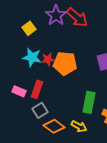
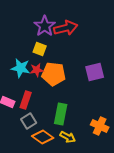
red arrow: (77, 17) -> (66, 28), turned -55
yellow square: (29, 28) -> (40, 49), moved, turned -32
green rectangle: (89, 102) -> (61, 114), moved

